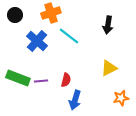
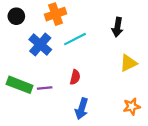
cyan line: (69, 36) -> (75, 39), turned -65
yellow triangle: (109, 68) -> (128, 63), moved
red semicircle: (66, 80) -> (75, 77), moved

